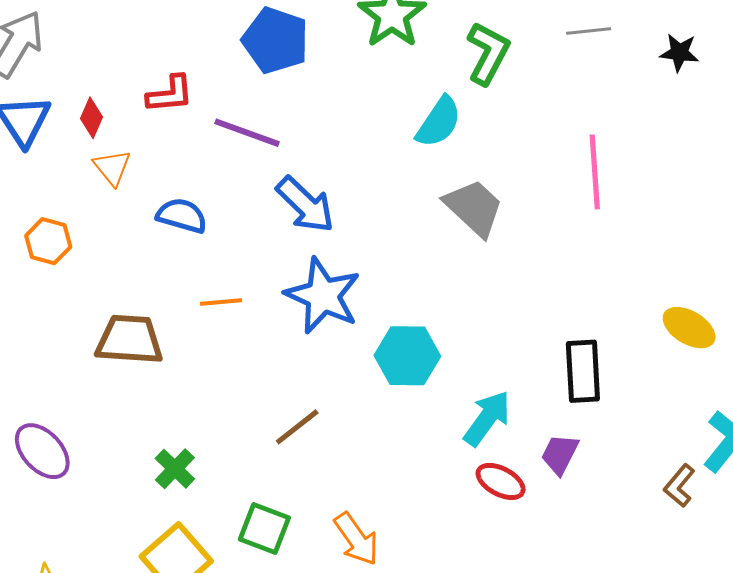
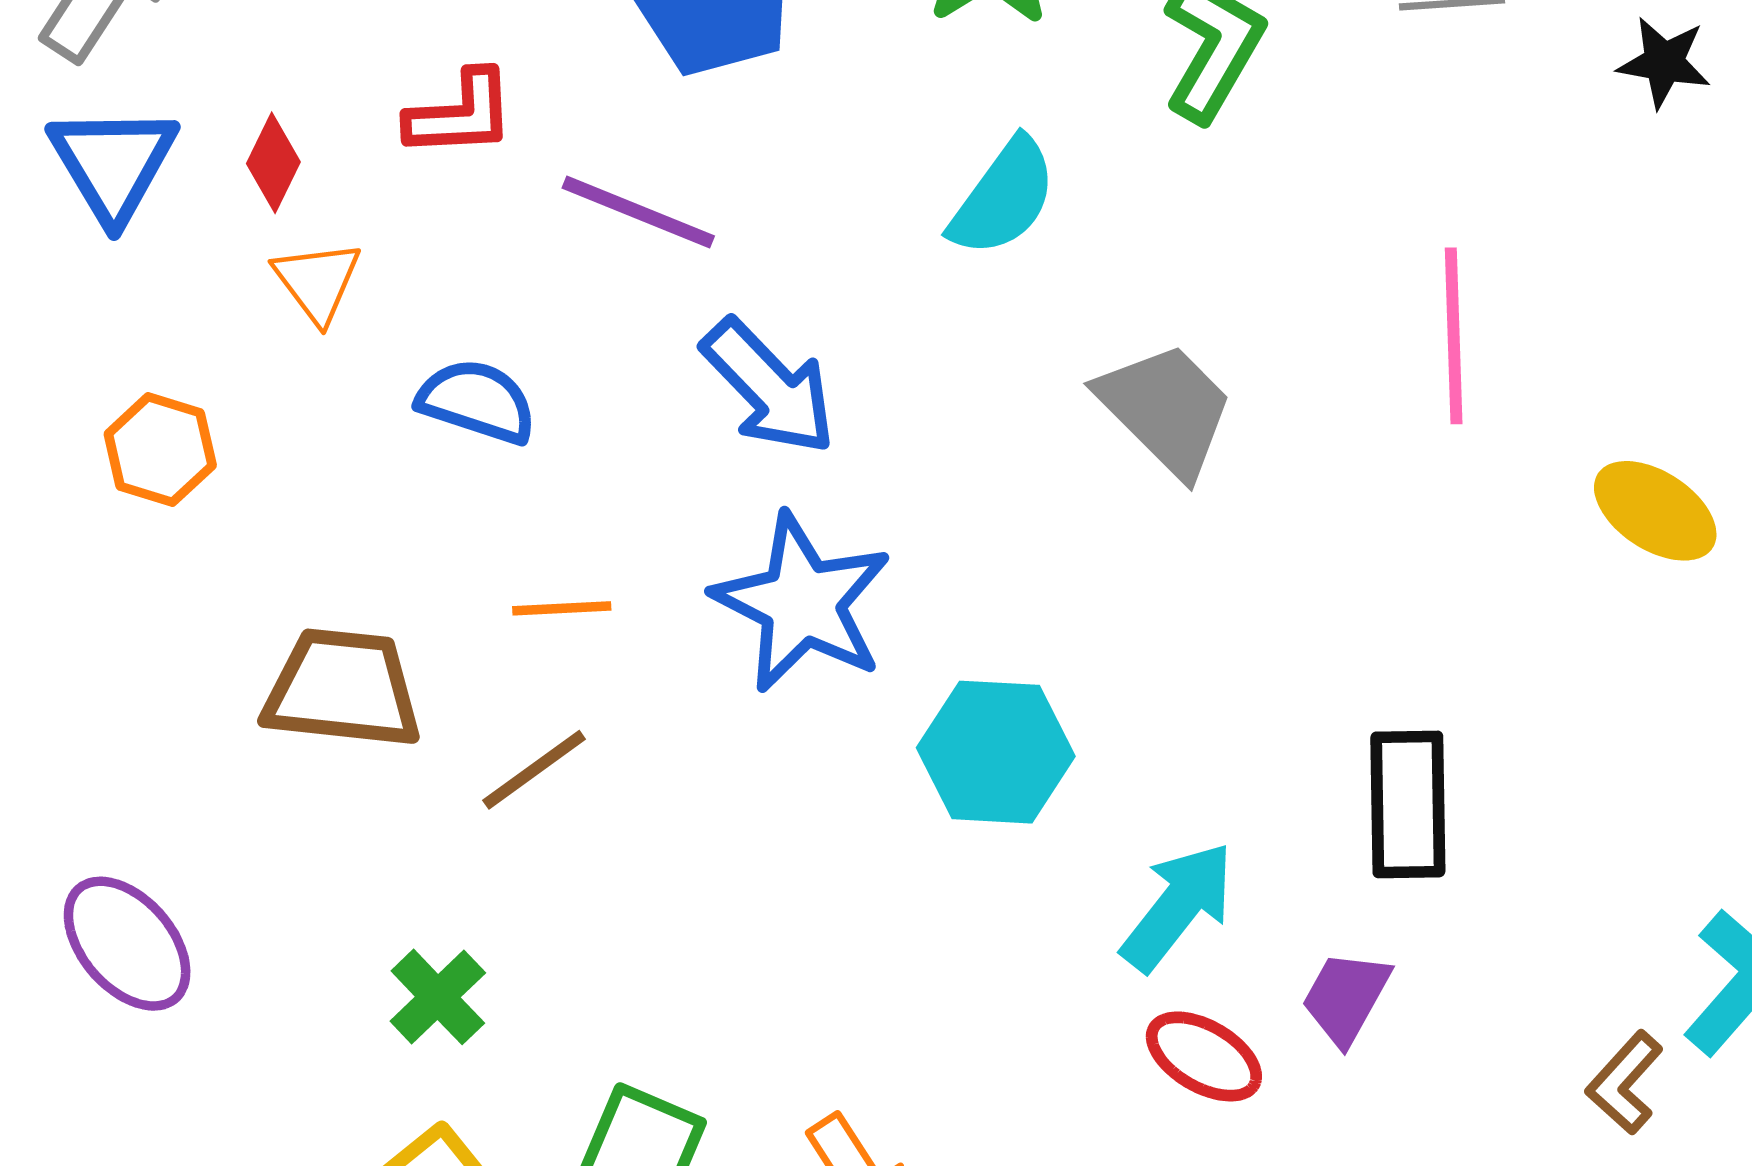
cyan semicircle: (439, 122) -> (1003, 198), moved
yellow ellipse: (689, 328) -> (1655, 511), moved
brown line: (297, 427) -> (534, 770), moved

